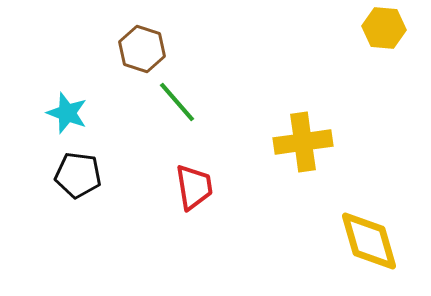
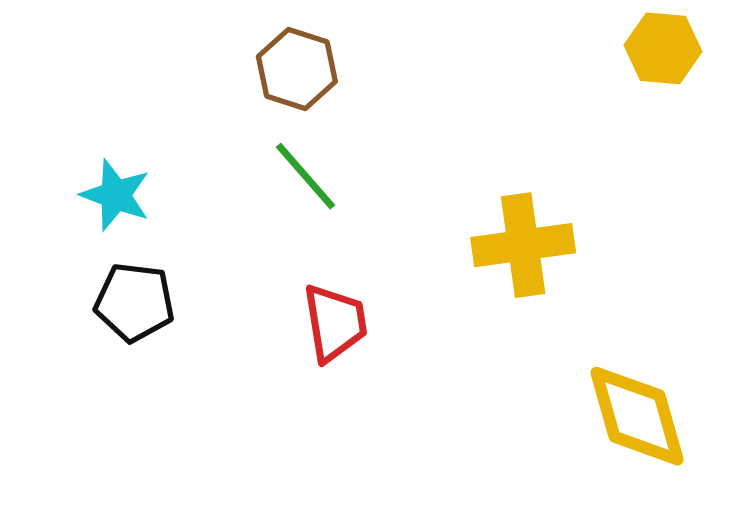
brown hexagon: (142, 49) -> (297, 69), moved

